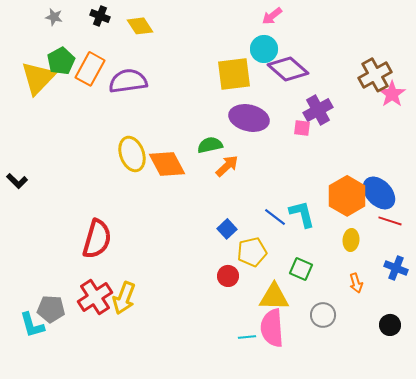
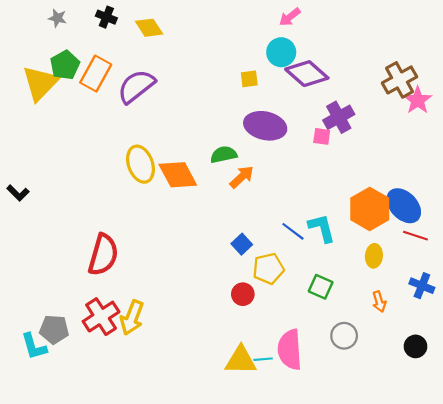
yellow square: (234, 74) -> (249, 79), size x0.5
purple semicircle: (128, 81) -> (136, 86), turned -30
yellow triangle: (274, 297) -> (241, 360), moved

